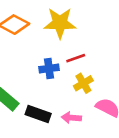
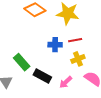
pink arrow: (71, 118) -> (66, 82), turned -56

